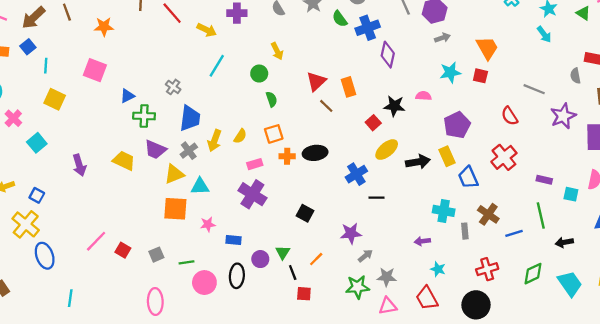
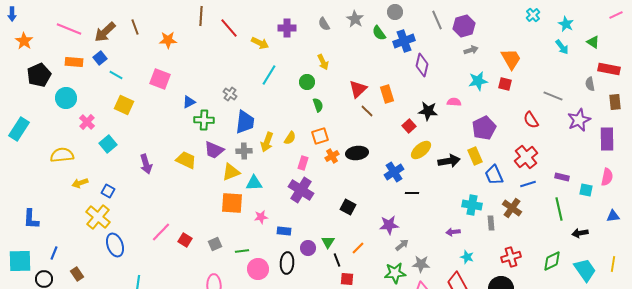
green triangle: (583, 13) -> (593, 42), moved
cyan line: (46, 66) -> (116, 75), turned -64
gray cross: (189, 151) -> (244, 151), turned 35
orange cross: (287, 156) -> (332, 156), turned -32
pink rectangle: (255, 164) -> (303, 163), turned -56
blue line: (514, 233) -> (528, 184), moved

